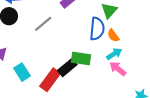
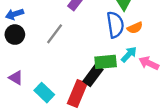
orange semicircle: (113, 35) -> (135, 28), turned -64
cyan arrow: (114, 54) -> (129, 54), moved

